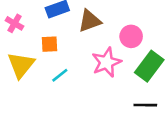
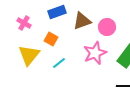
pink circle: (131, 36) -> (107, 27), moved
orange square: (49, 44) -> (51, 39), turned 32

